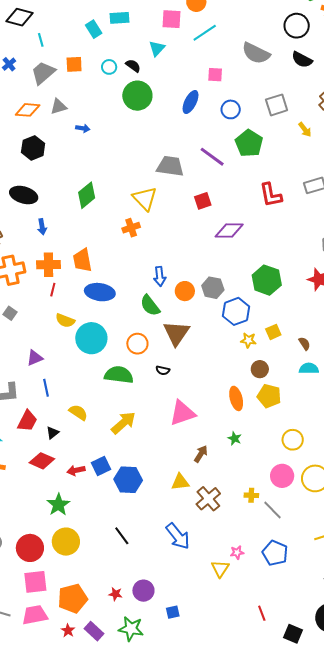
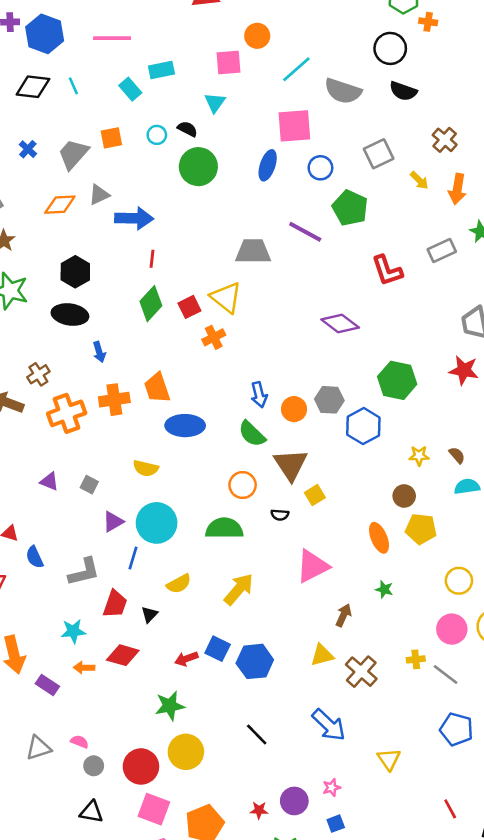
cyan line: (205, 33) -> (296, 69), moved
cyan line: (41, 40) -> (73, 86), moved
pink square: (215, 75) -> (294, 126), size x1.8
blue arrow: (83, 128) -> (134, 218), size x2.0
black hexagon: (33, 148) -> (75, 272), moved
red square: (203, 201) -> (189, 307), moved
purple diamond: (229, 231) -> (340, 323), turned 44
red line: (53, 290) -> (152, 259), moved
gray square: (10, 313) -> (89, 485), moved
yellow square: (273, 332) -> (315, 495), moved
cyan circle: (91, 338) -> (157, 523), moved
yellow star: (248, 340) -> (419, 456), moved
blue line: (46, 388) -> (133, 558), turned 36
yellow semicircle: (78, 412) -> (179, 584), turned 126
red diamond: (42, 461) -> (123, 655), moved
blue square: (101, 466) -> (218, 649), turned -30
green star: (58, 505) -> (170, 706), turned 30
pink star: (237, 552) -> (332, 787), moved
pink square: (35, 582) -> (154, 809), turned 35

